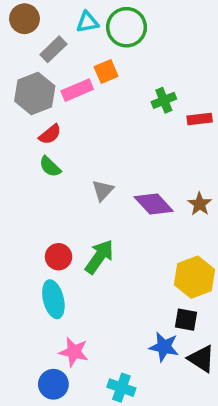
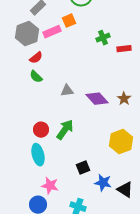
gray triangle: (103, 190) -> (67, 91), turned 40
black square: (186, 320) -> (83, 168), moved, turned -32

